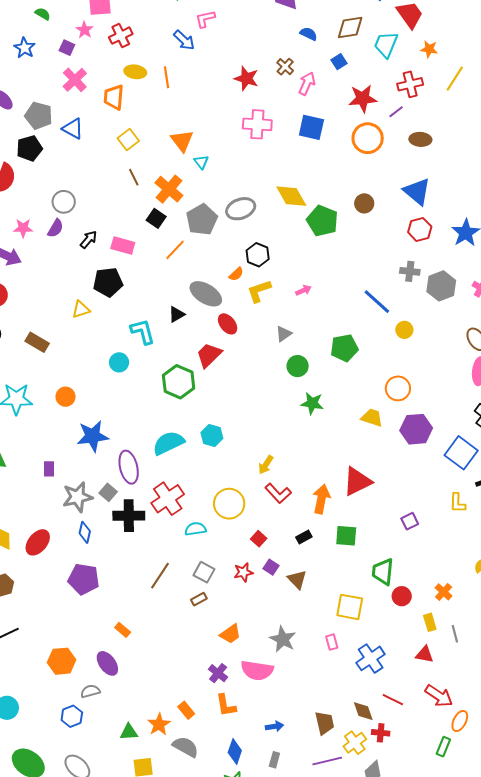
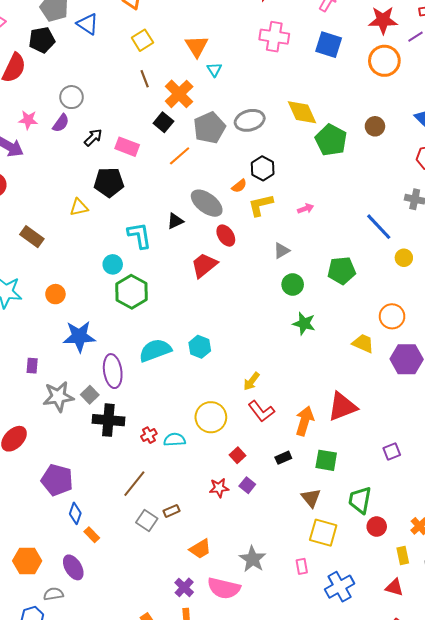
green hexagon: (179, 382) -> (132, 292), moved
red cross: (168, 499) -> (149, 435), moved, size x0.5
blue diamond: (85, 532) -> (75, 513), moved
gray square: (204, 572) -> (147, 520), moved
brown triangle: (297, 579) -> (311, 498), moved

